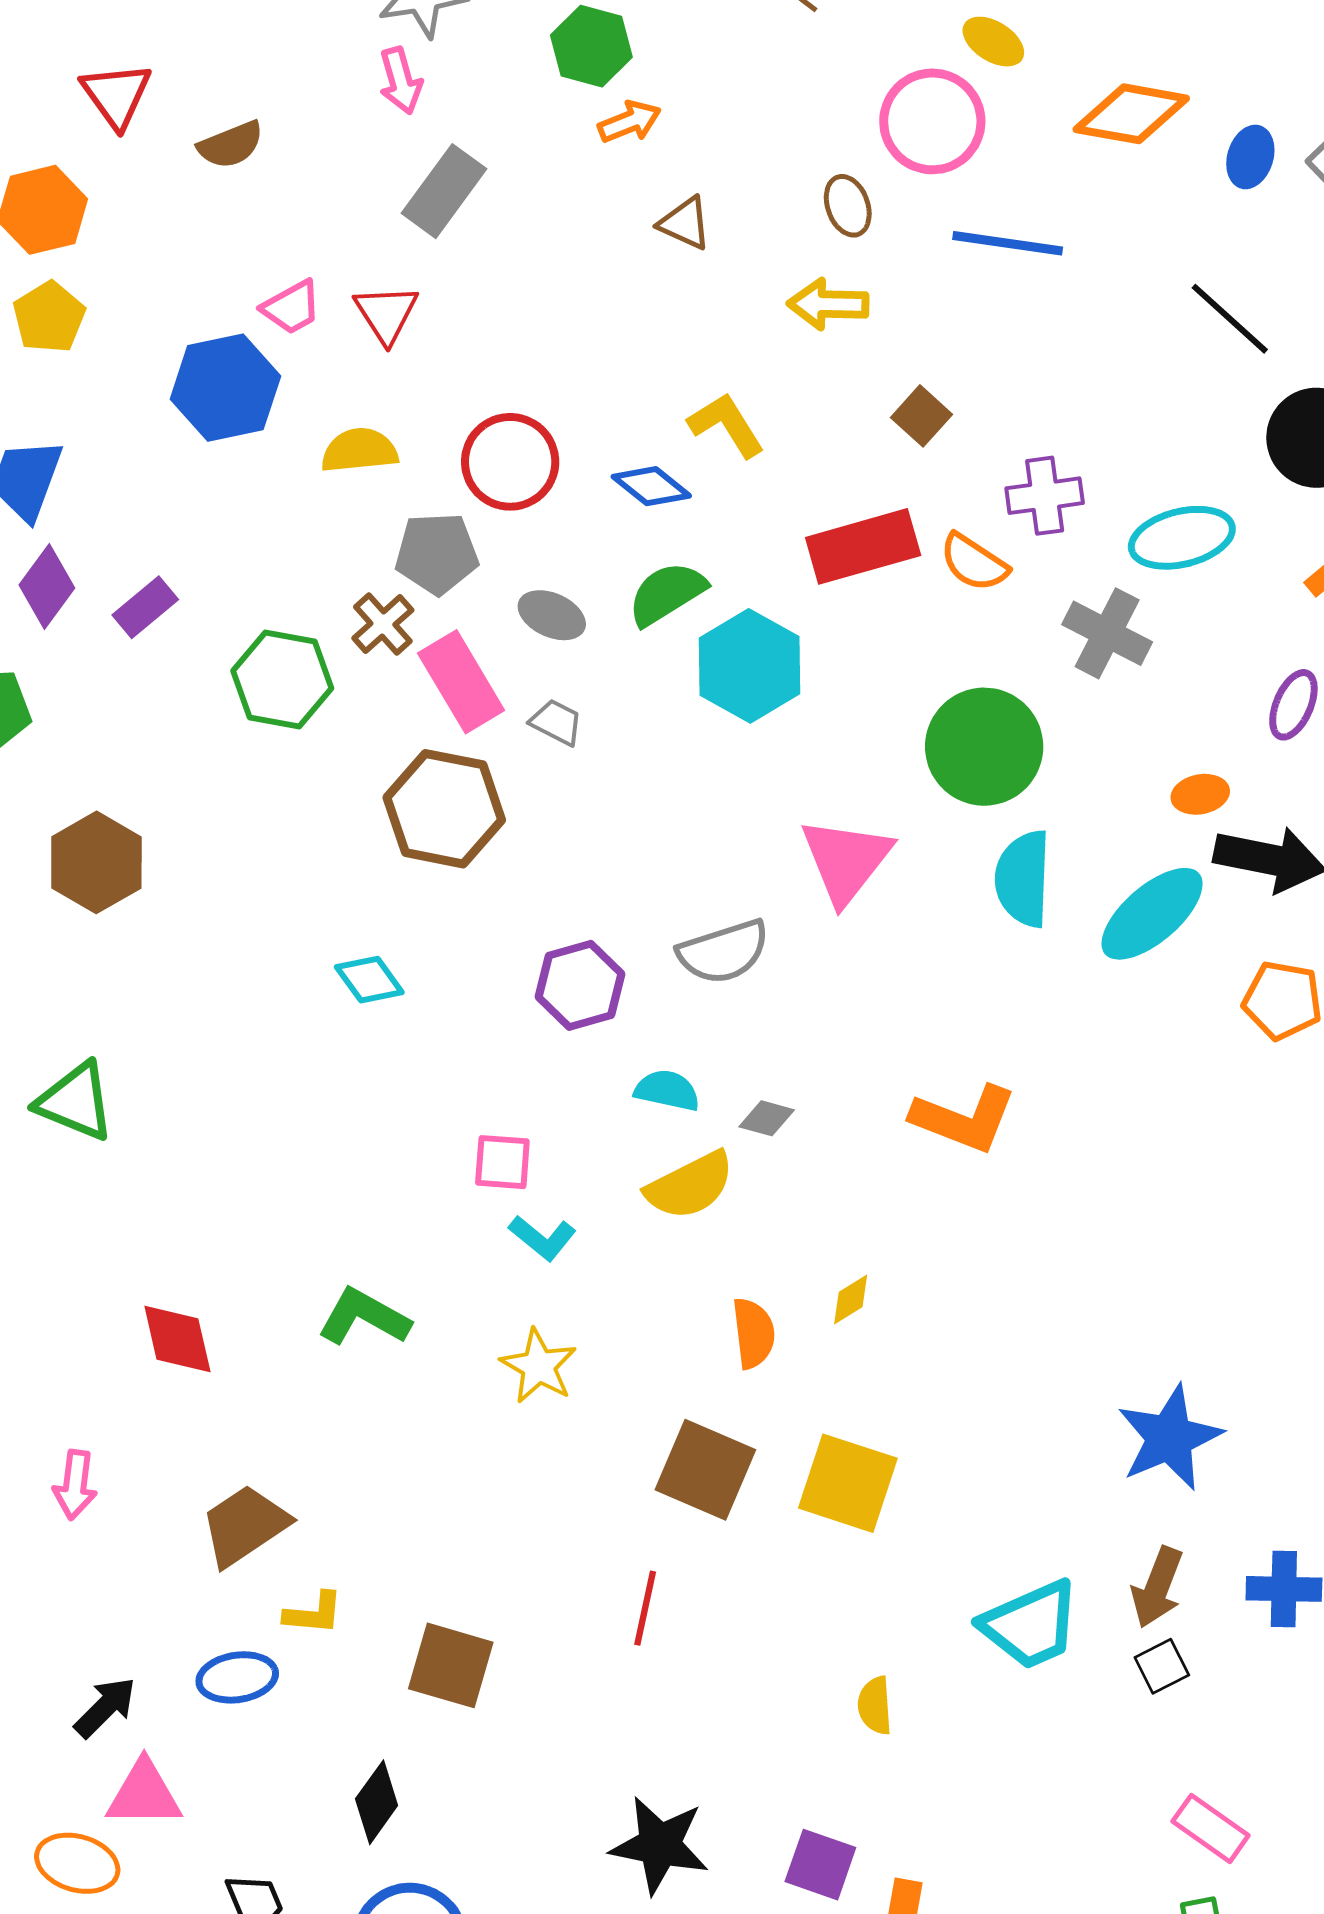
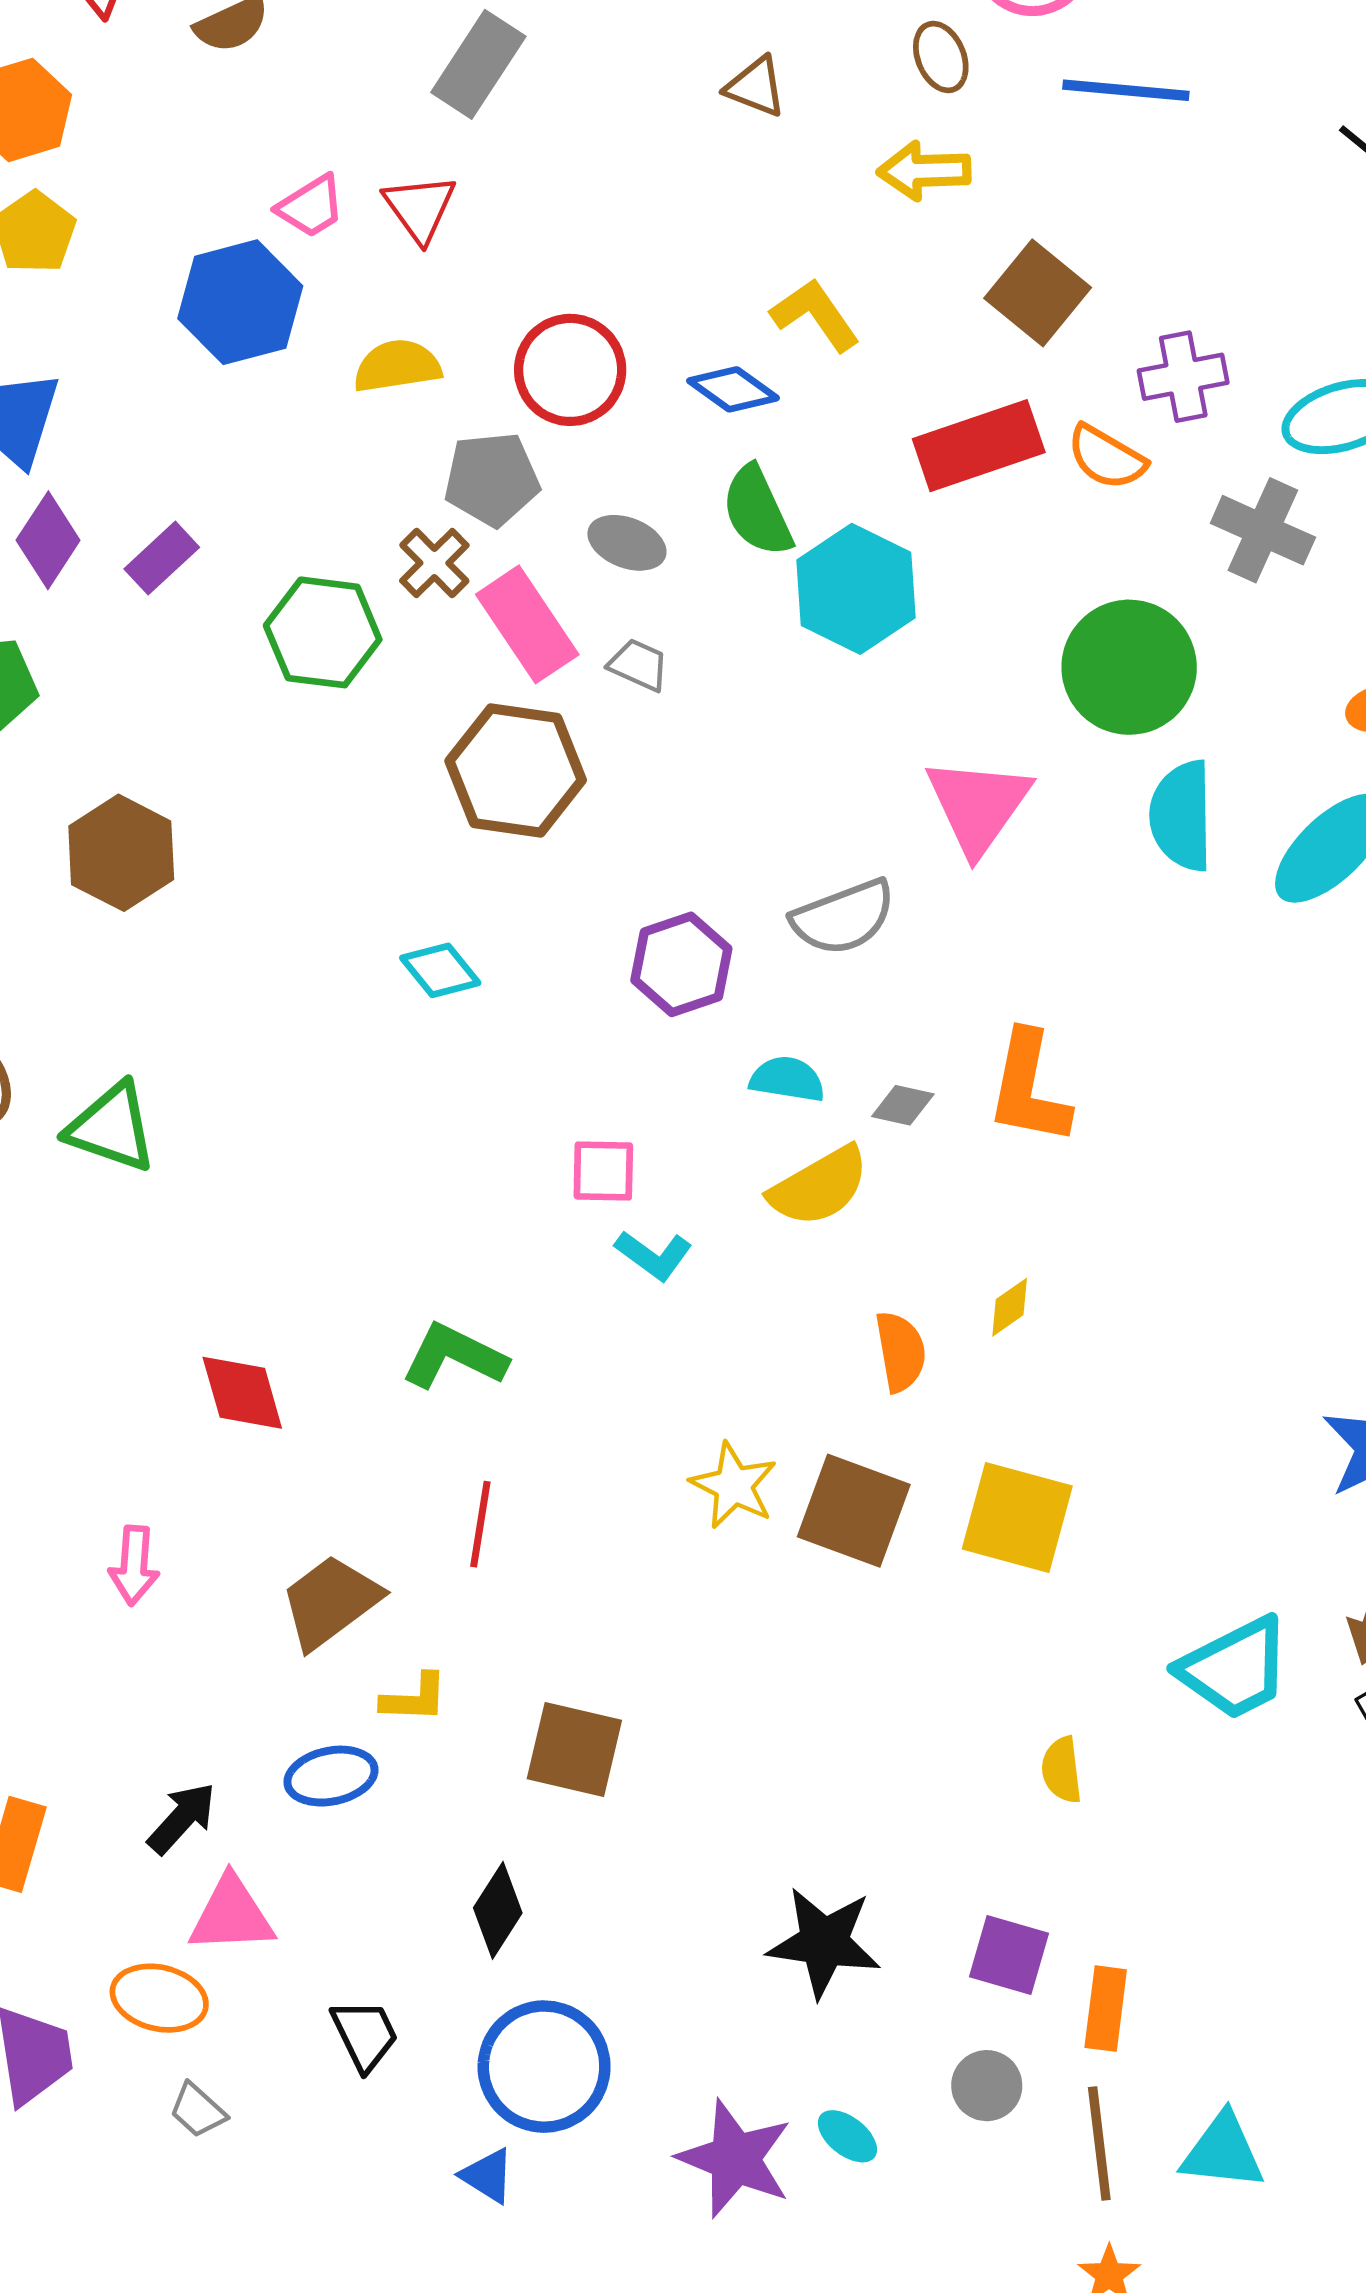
brown square: (921, 416) -> (1038, 293), size x1.5
green semicircle: (667, 593) -> (757, 511), turned -80
orange L-shape: (964, 1119) -> (1029, 1088), moved, turned 83
yellow star: (539, 1366) -> (734, 1486), moved
red line: (645, 1608) -> (480, 1524), moved

